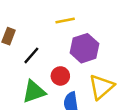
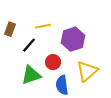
yellow line: (65, 20) -> (43, 26), moved

